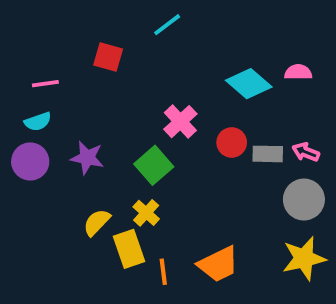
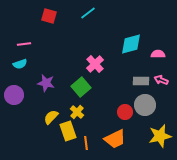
red square: (108, 57) -> (49, 16), moved
pink semicircle: (298, 72) -> (158, 54), moved
cyan diamond: (249, 84) -> (131, 44), turned -55
red circle: (232, 142) -> (125, 112), moved
purple circle: (30, 162) -> (14, 95), moved
gray circle: (304, 200) -> (145, 105), moved

